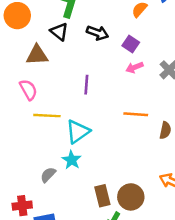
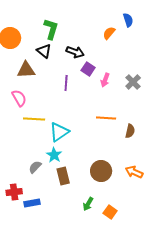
purple square: (131, 44) -> (88, 69), moved
pink arrow: (135, 67) -> (105, 80), turned -48
purple line: (86, 85) -> (66, 83), moved
brown rectangle: (102, 196) -> (63, 176), moved
brown circle: (131, 197) -> (101, 171), moved

